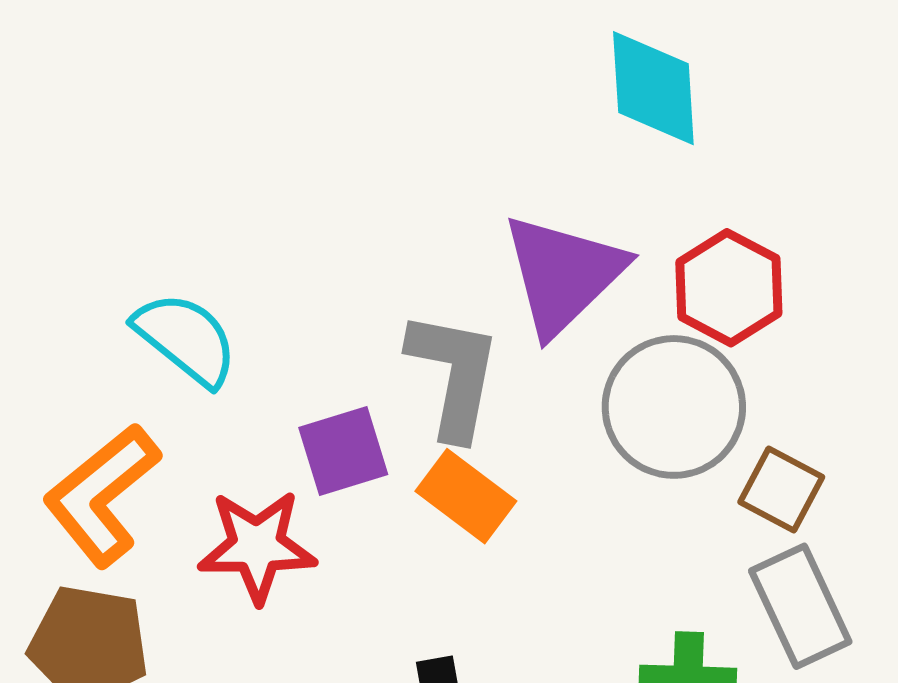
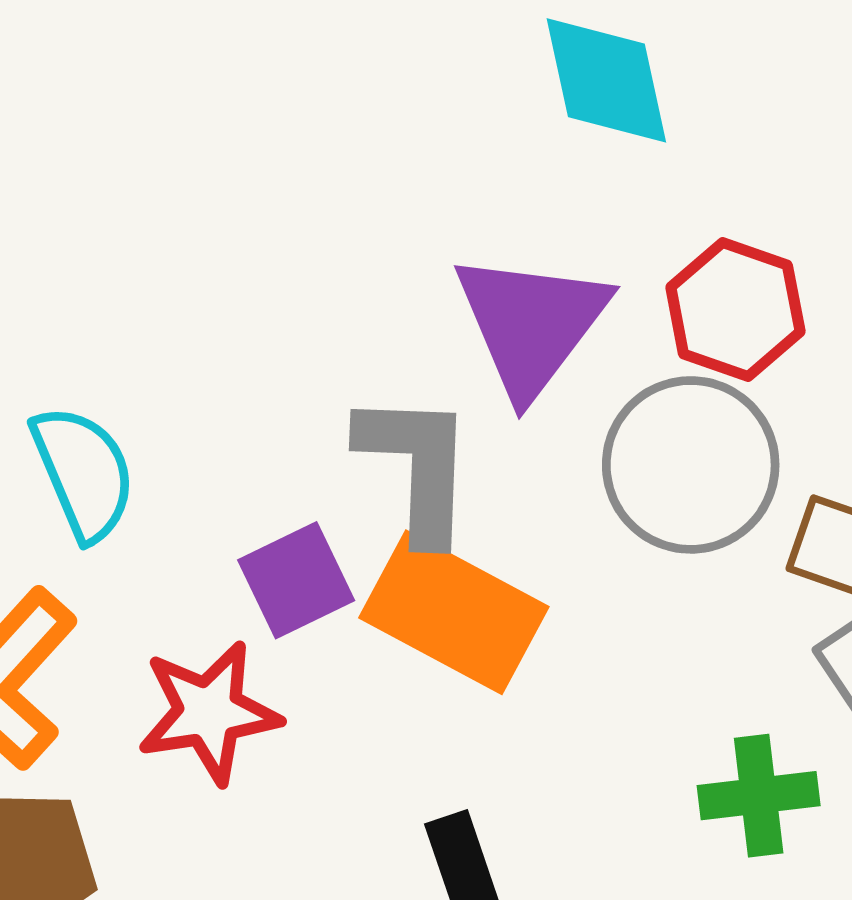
cyan semicircle: (186, 339) -> (84, 473), turned 37
orange rectangle: (466, 496) -> (454, 612), size x1.5

